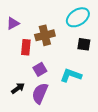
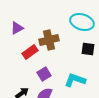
cyan ellipse: (78, 17) -> (82, 22), turned 50
red rectangle: (26, 47) -> (30, 52), turned 49

